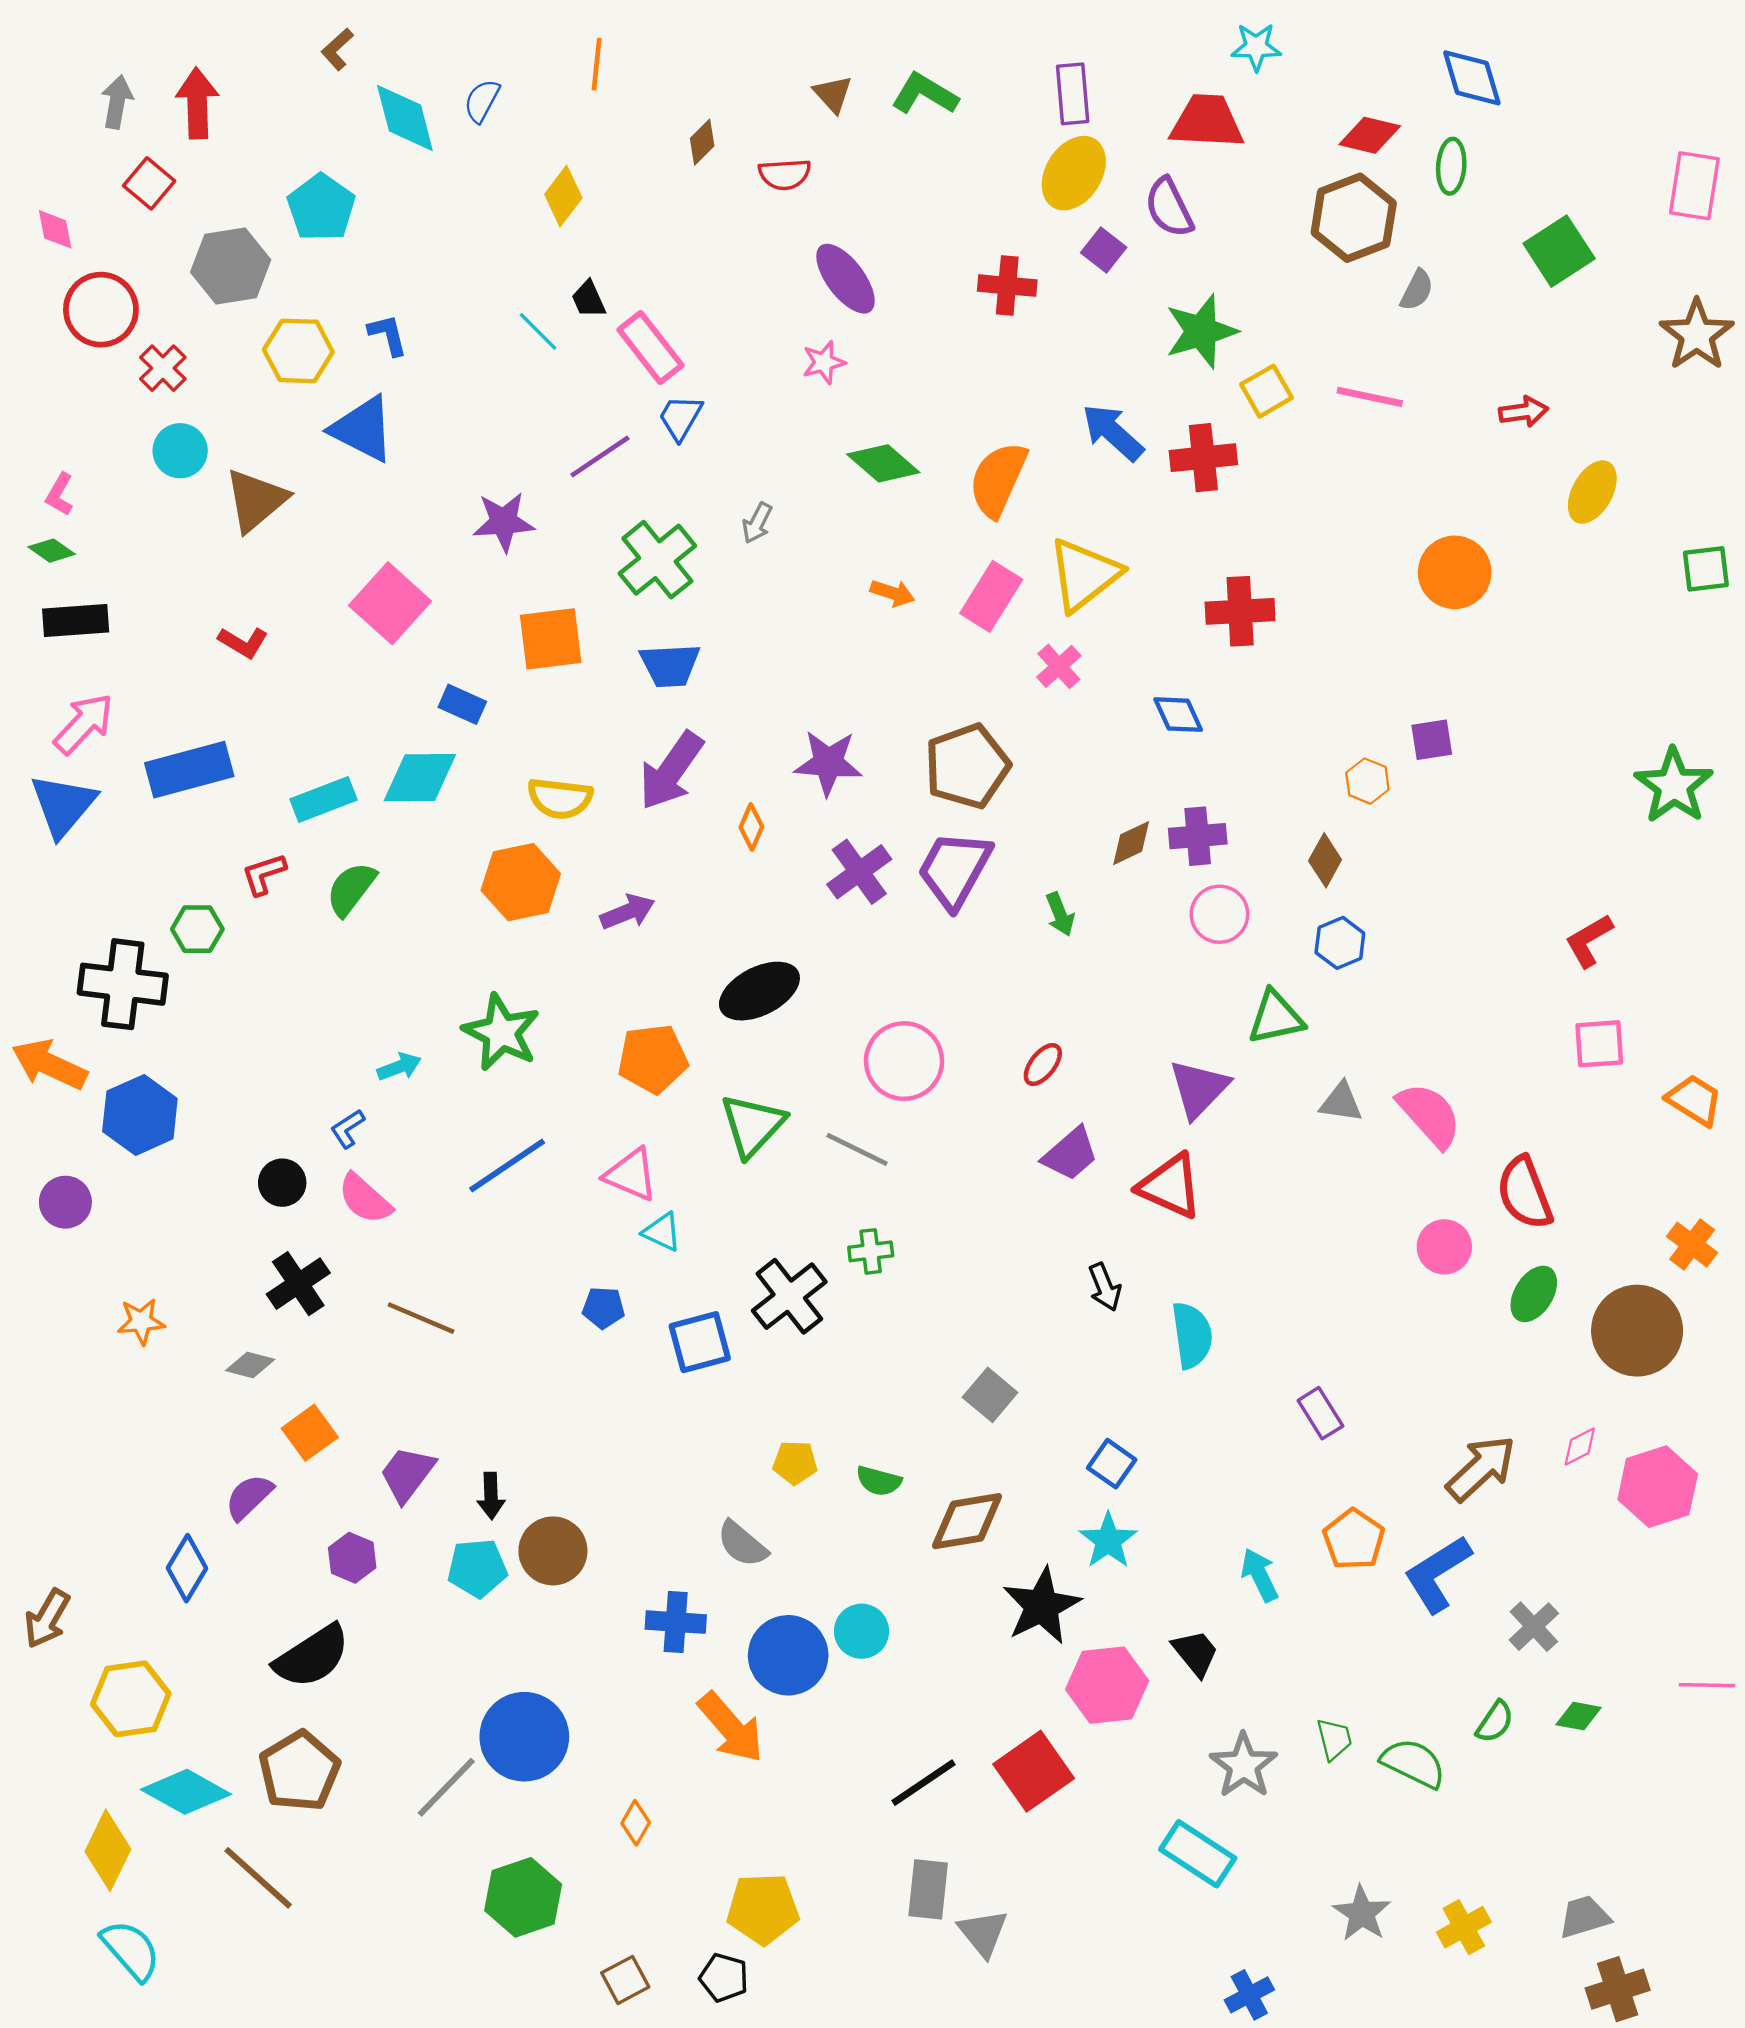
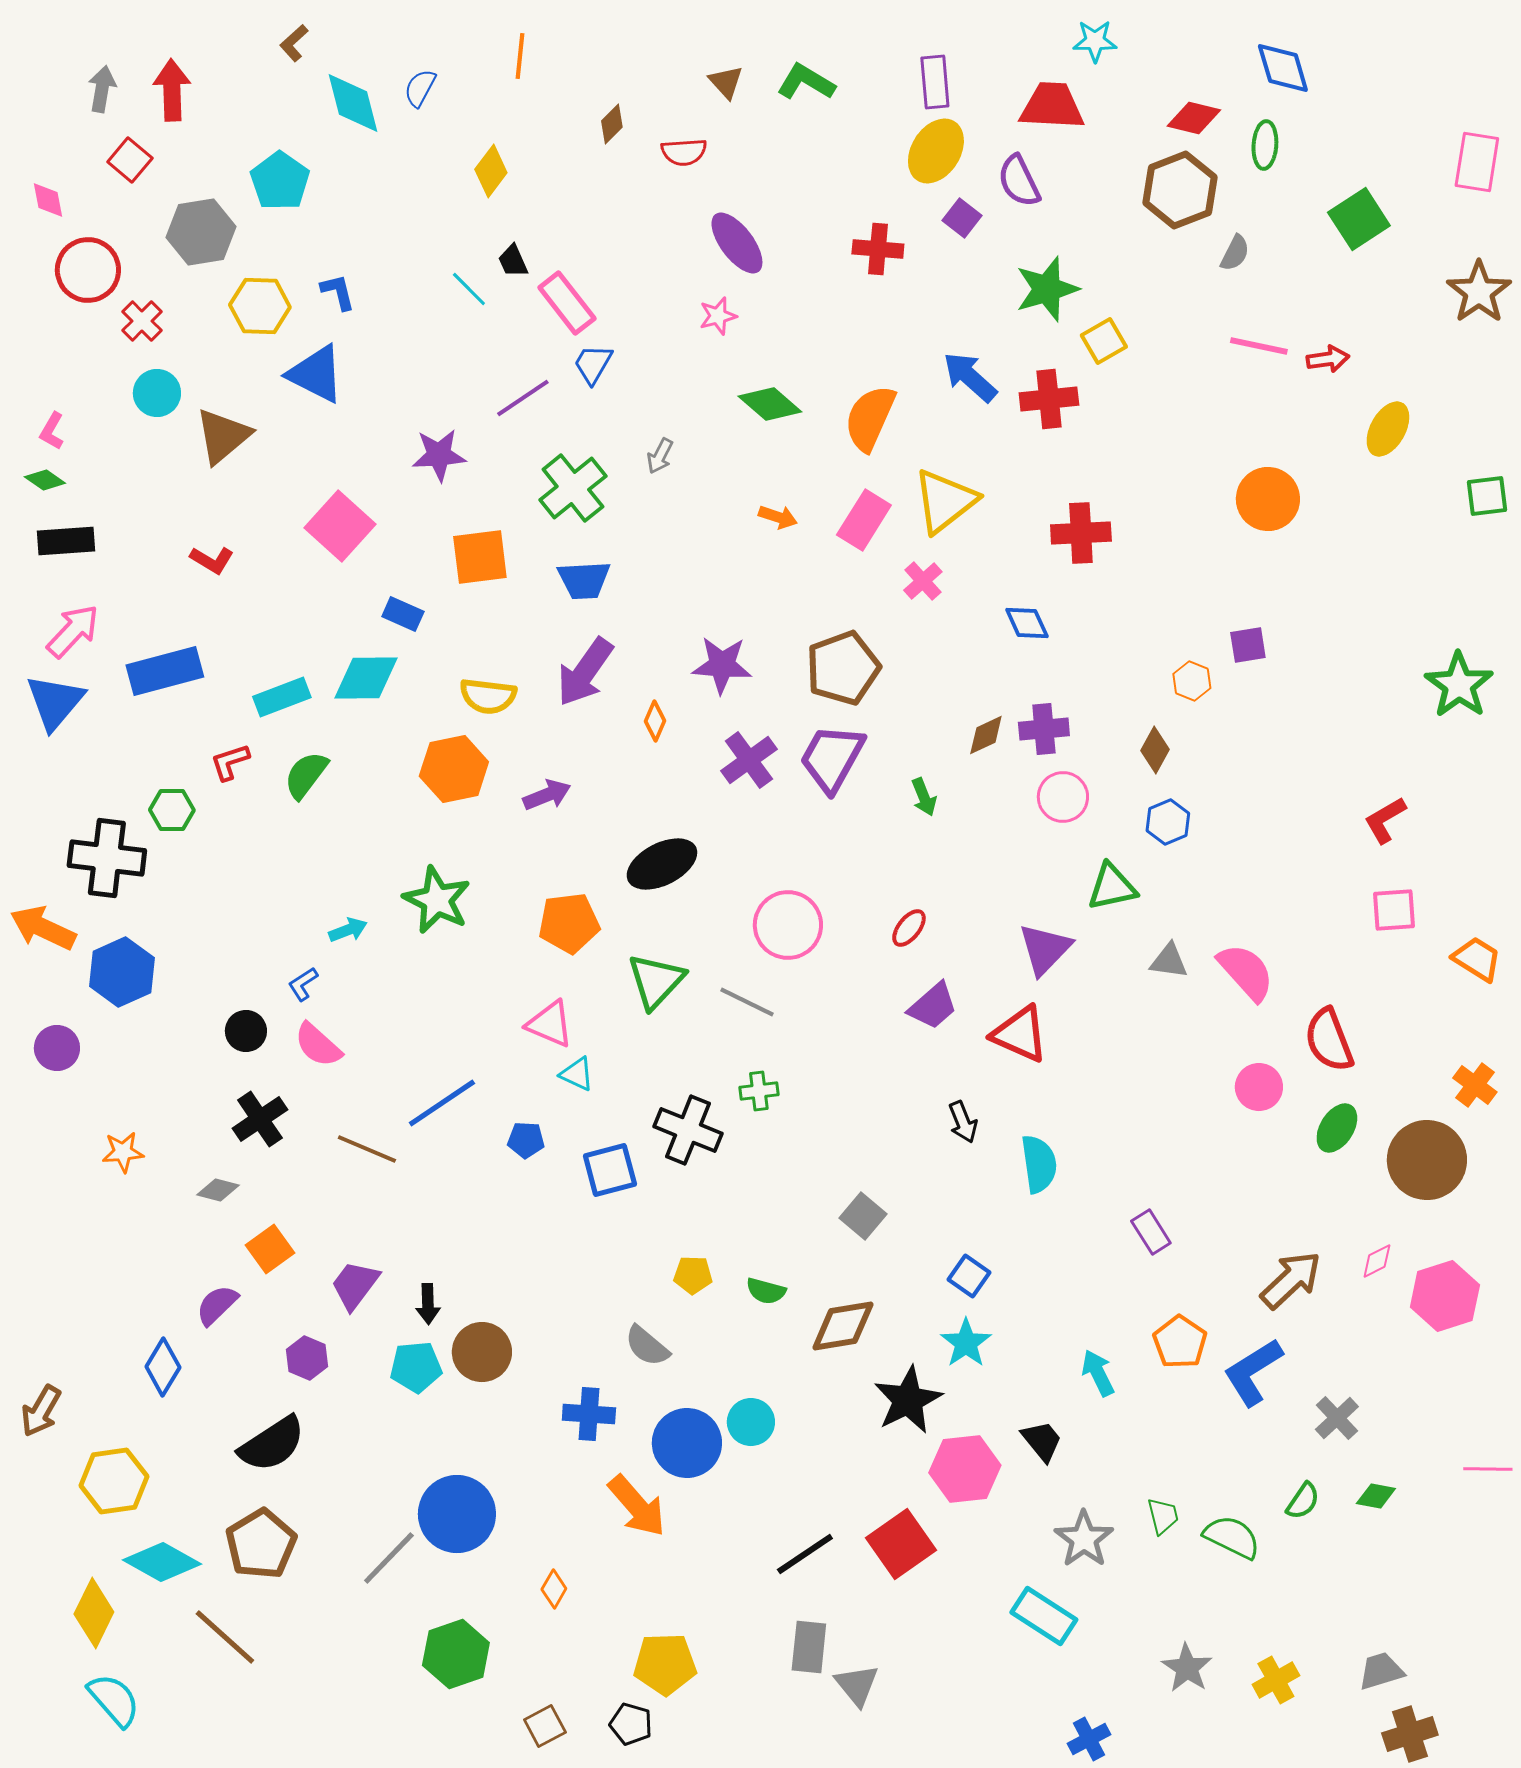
pink line: (1370, 397) -> (1259, 346), moved
blue line: (507, 1165) -> (442, 1103), moved
black cross: (789, 1296) -> (688, 1130), turned -30

